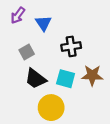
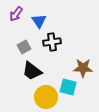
black cross: (71, 46) -> (52, 42), moved
cyan square: (66, 79) -> (68, 87), moved

